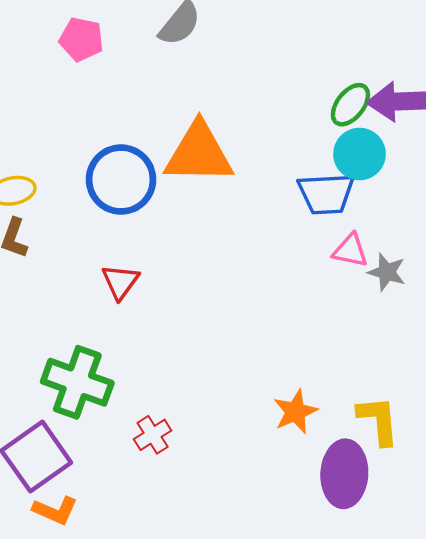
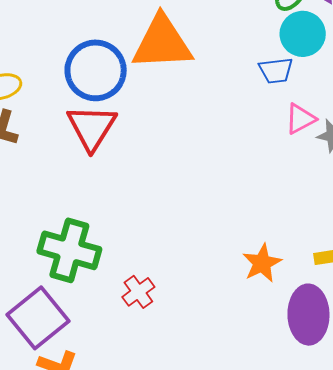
blue trapezoid: (326, 194) -> (276, 71), size x0.7
pink triangle: (350, 251) -> (300, 119), turned -36
red triangle: (120, 282) -> (92, 127), moved, size x1.5

